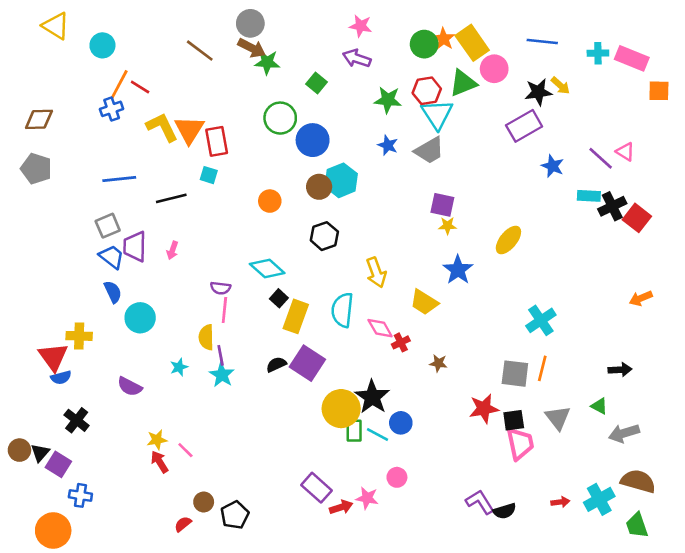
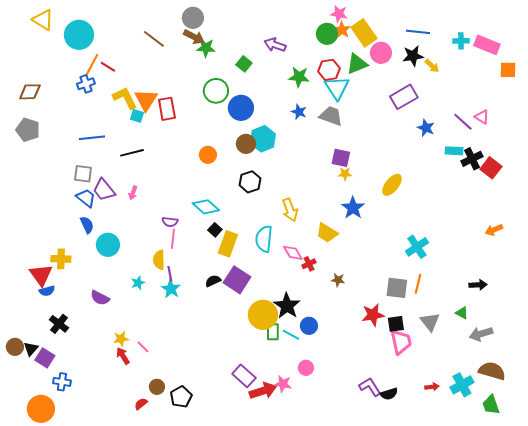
pink star: (361, 26) -> (339, 14), moved
cyan circle: (102, 45) -> (79, 35), size x1.5
black star: (538, 92) -> (413, 56), moved
gray trapezoid: (429, 150) -> (331, 116), turned -130
cyan square: (209, 175) -> (137, 116), moved
gray square: (108, 226) -> (83, 174), turned 30
purple trapezoid: (135, 246) -> (104, 190), turned -40
red arrow: (341, 507) -> (263, 391), size x1.5

